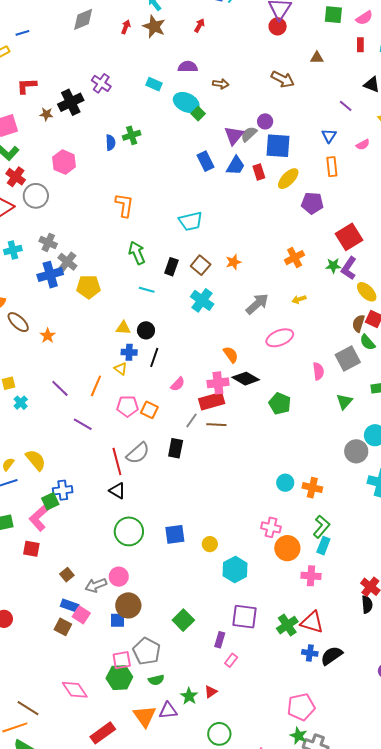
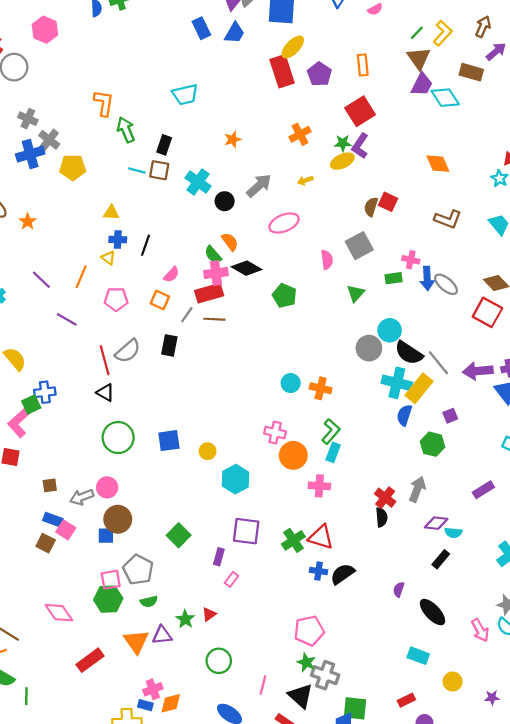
orange rectangle: (332, 167) -> (363, 65), moved
red rectangle: (259, 172) -> (282, 71), moved, size x1.8
purple pentagon: (312, 203) -> (319, 74), turned 30
orange L-shape: (124, 205) -> (104, 103), moved
brown square: (201, 265) -> (159, 170), moved, turned -30
yellow ellipse: (367, 292) -> (342, 161), moved, turned -70
black circle: (146, 330) -> (225, 201), moved
green semicircle: (367, 342) -> (213, 255), moved
orange square: (149, 410) -> (160, 300), moved
brown square: (67, 575) -> (50, 485), turned 32

